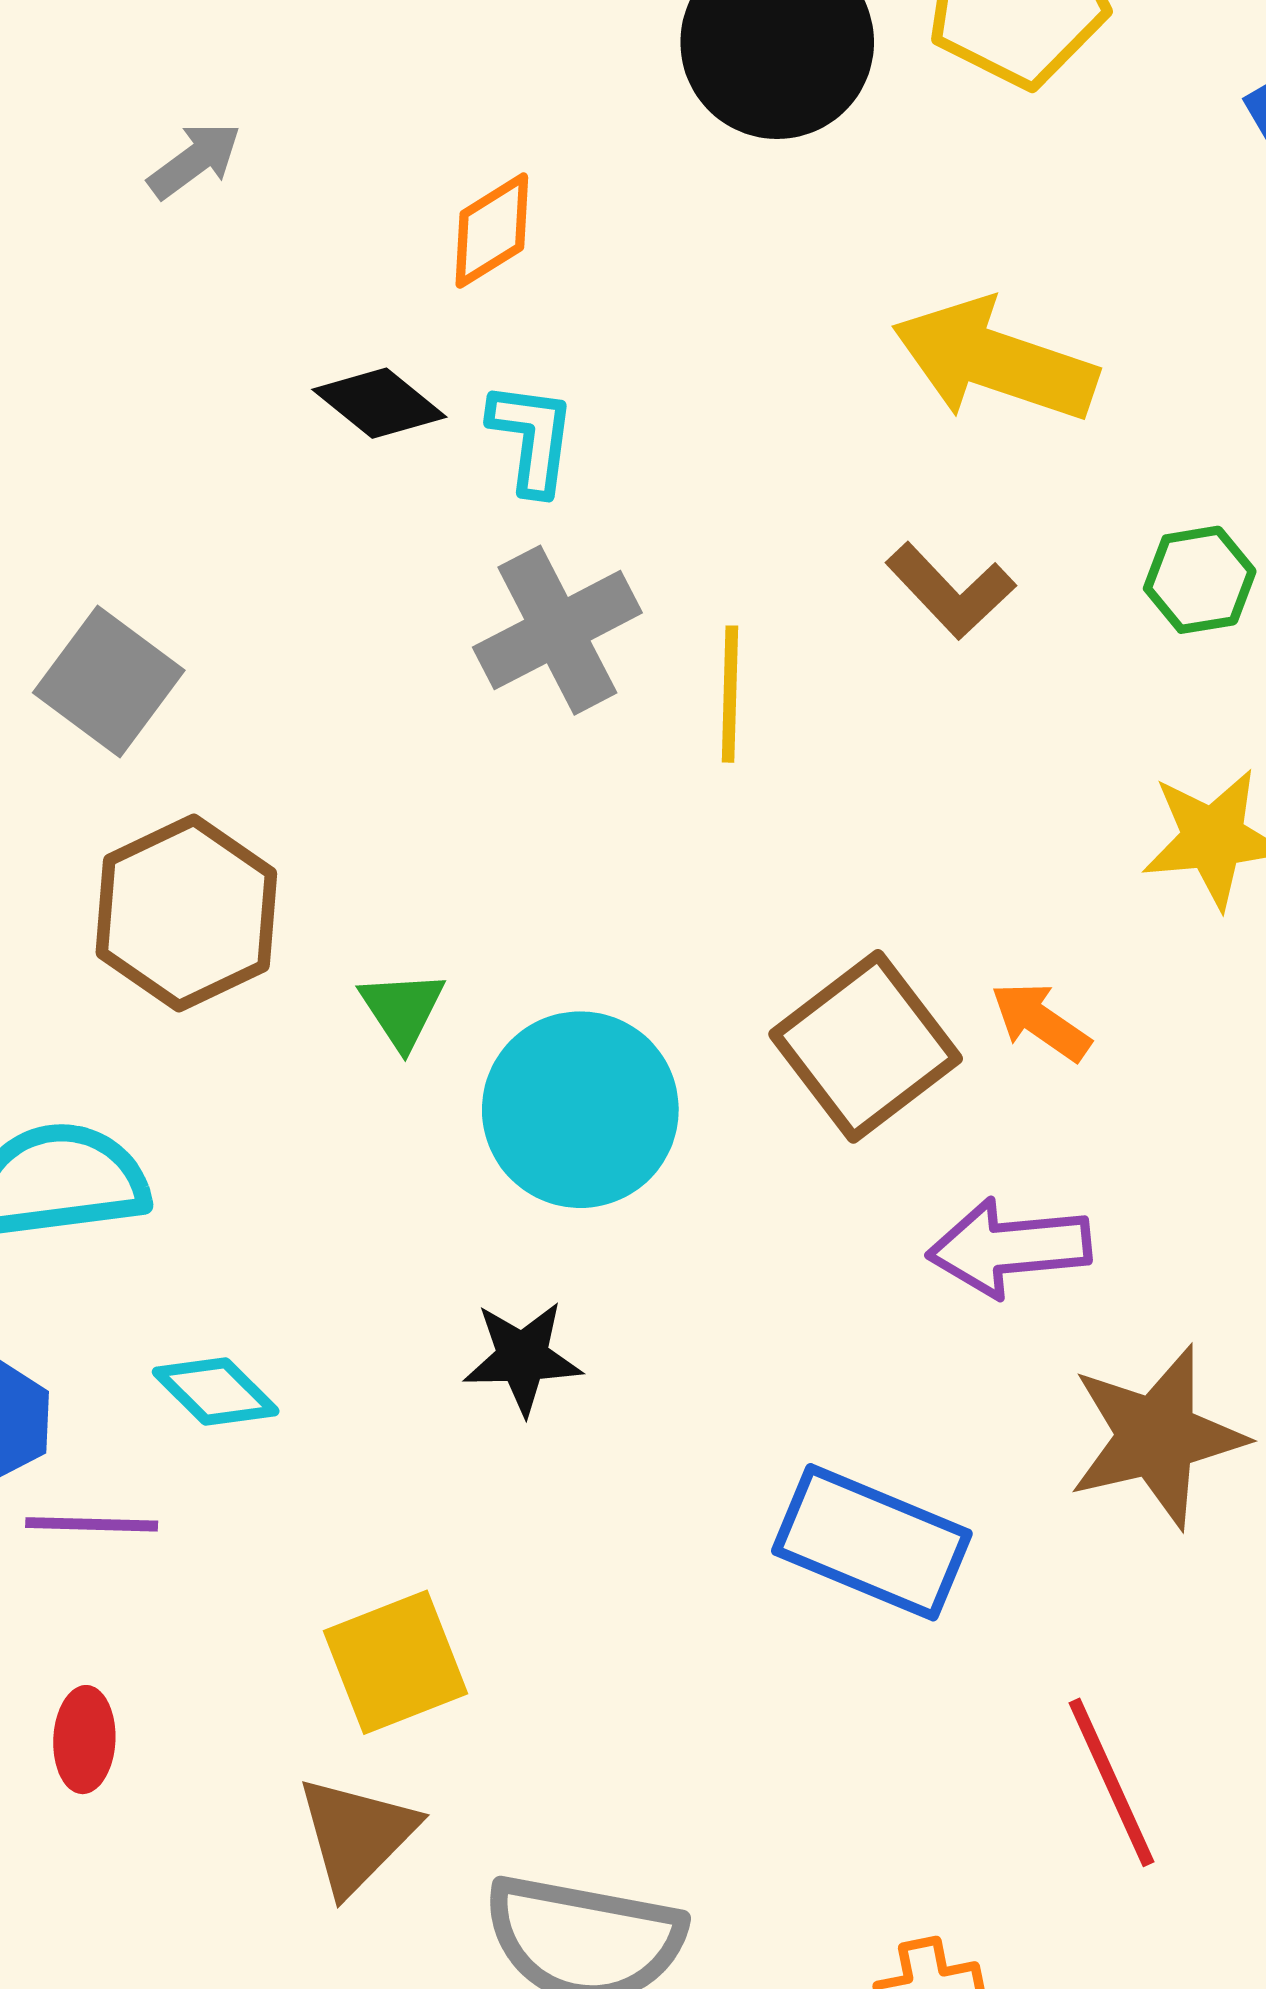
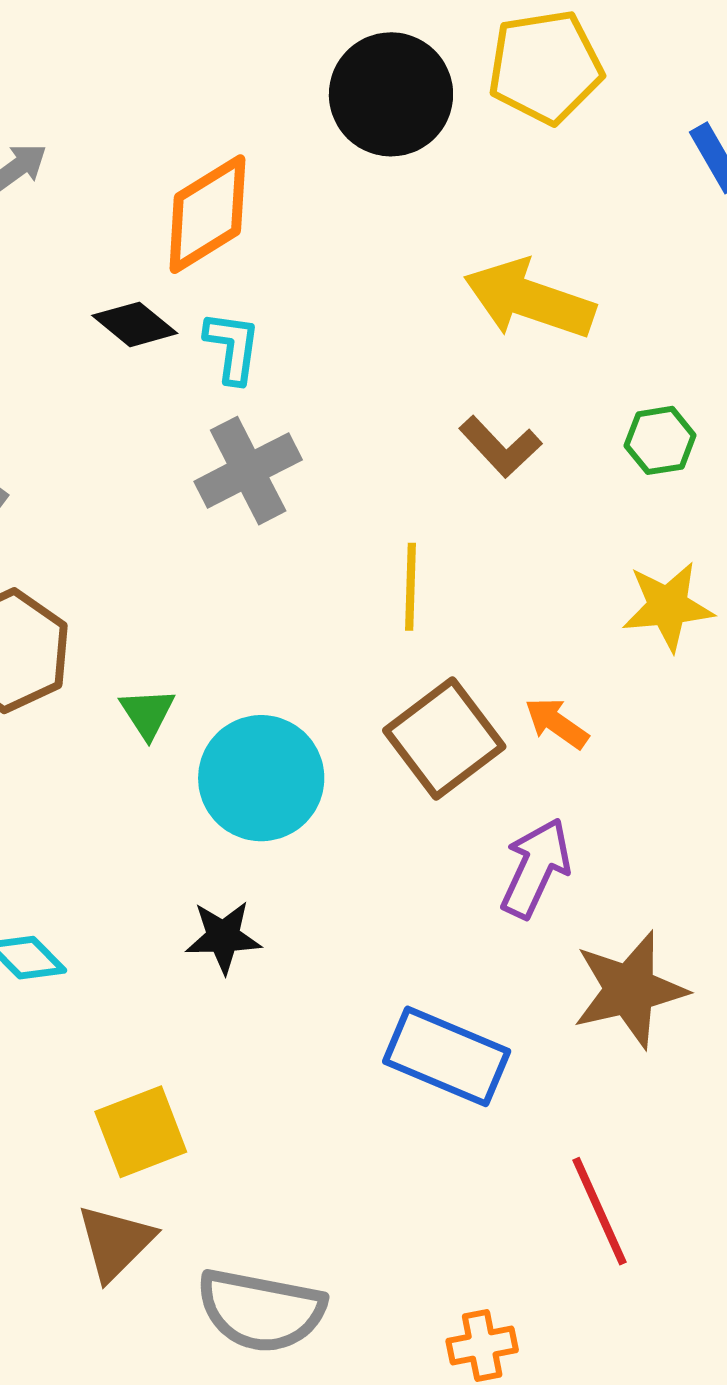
orange diamond: (492, 231) -> (207, 214), size x1.6
yellow line: (730, 694) -> (411, 587), moved
purple arrow: (1009, 1248) -> (536, 868), turned 120

